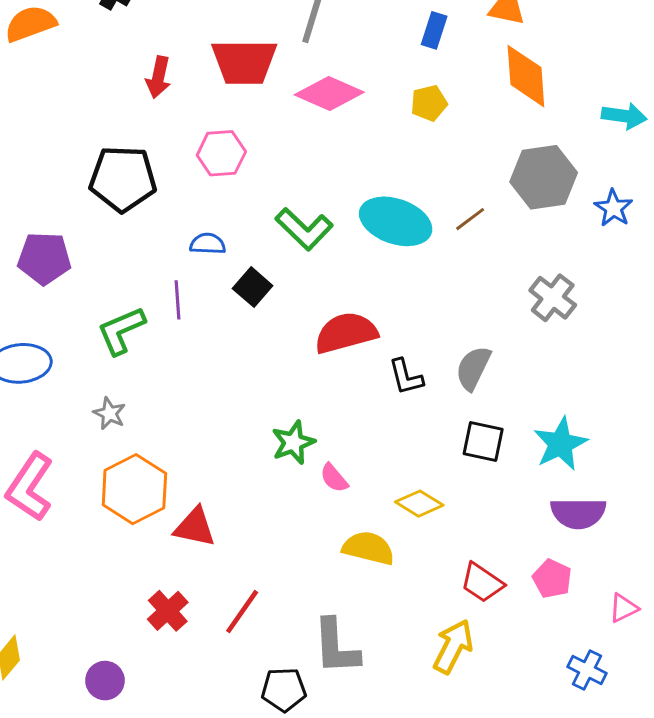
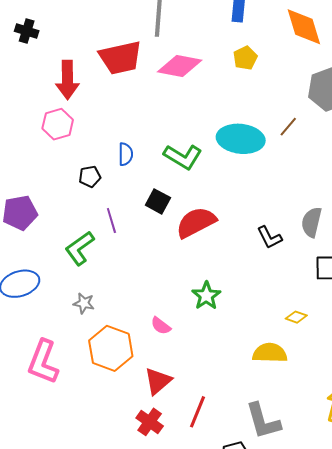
red arrow: (158, 77) -> (67, 80), size x1.4
pink hexagon: (221, 153) -> (58, 124), moved
black pentagon: (123, 179) -> (90, 176), moved, size x0.5
blue semicircle: (208, 244) -> (126, 154), moved, turned 100
red semicircle: (346, 333) -> (196, 222), moved
pink semicircle: (334, 478) -> (161, 326), moved
yellow diamond: (419, 504) -> (296, 317), size x0.7
red triangle: (195, 527) -> (158, 381), moved, turned -40

